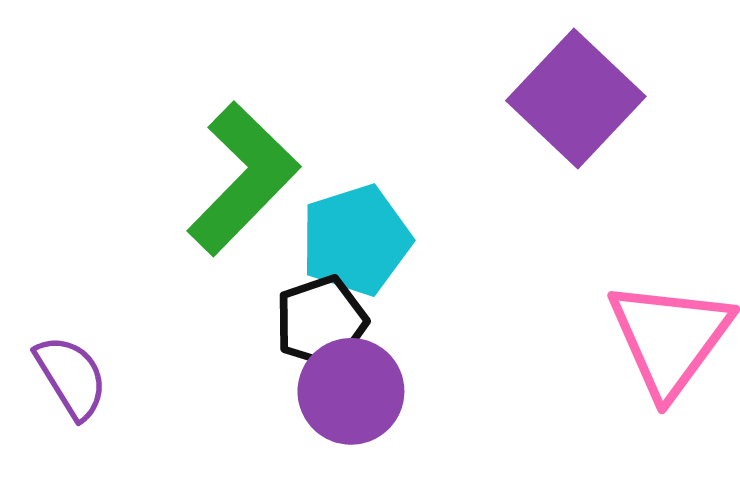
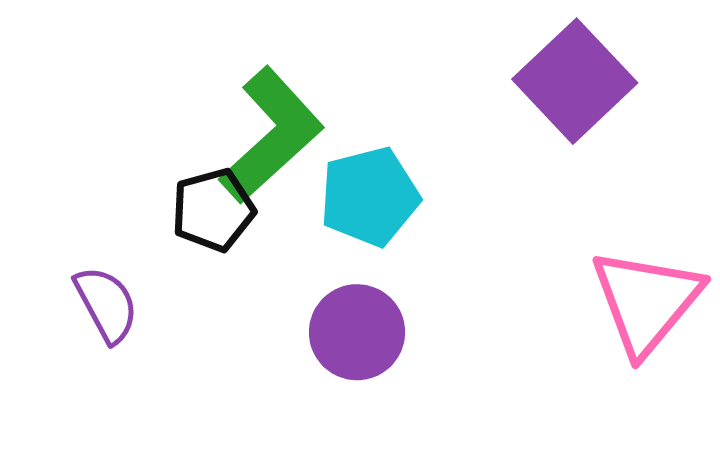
black pentagon: (321, 322) -> (213, 210), moved

